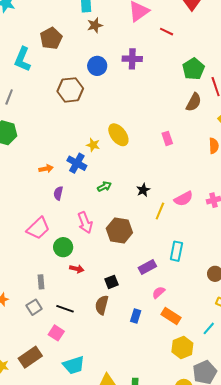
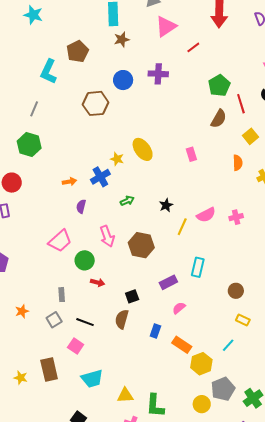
red line: (167, 32) -> (193, 47), turned -64
blue cross: (77, 163) -> (100, 177), turned 30
orange rectangle: (171, 316) -> (182, 345), moved
brown rectangle: (30, 357) -> (49, 370), turned -70

